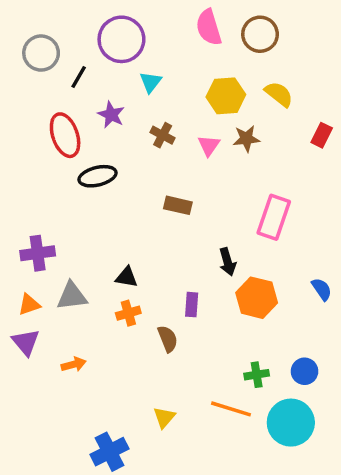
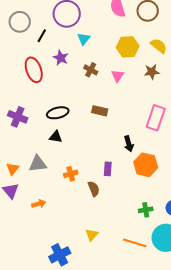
brown star: (246, 139) -> (152, 72), moved
black ellipse: (98, 176) -> (58, 113), moved
purple cross: (38, 253) -> (18, 117), moved, turned 30
black triangle: (127, 277) -> (56, 137), moved
orange triangle: (29, 305) -> (13, 169), turned -32
orange line: (231, 409) -> (135, 243), moved

